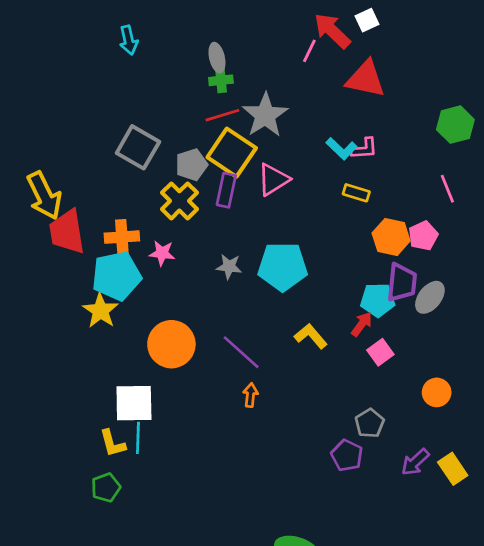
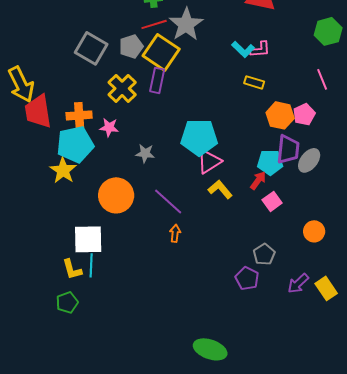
gray pentagon: (192, 165) -> (131, 46), moved
pink triangle: (273, 179) -> (209, 161), moved
gray star: (229, 267) -> (145, 153), moved

